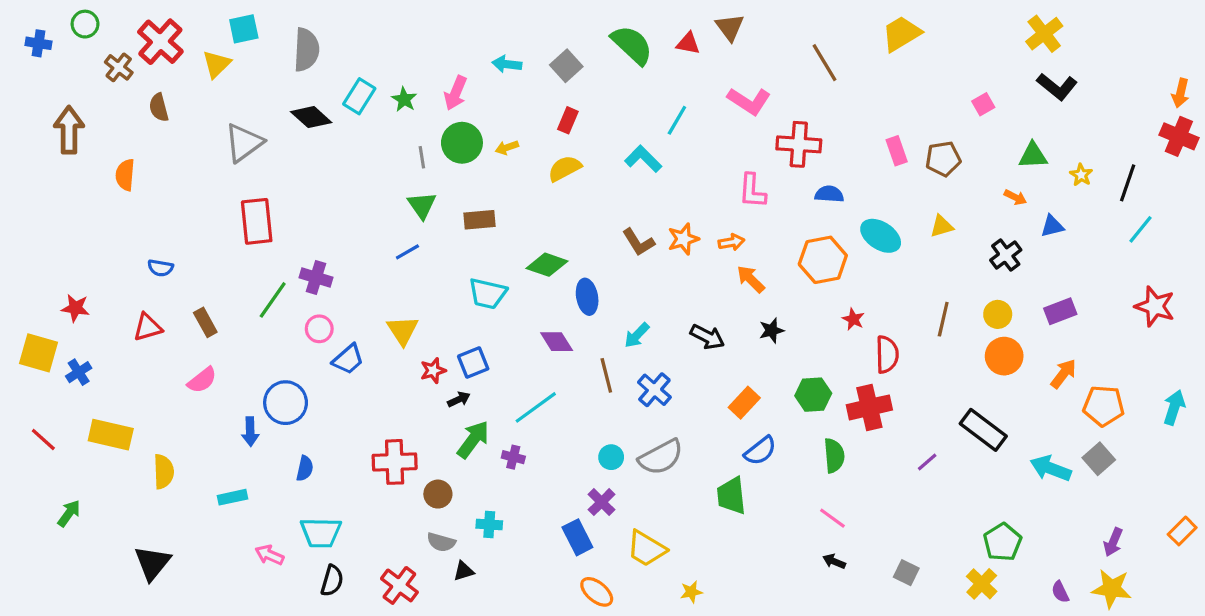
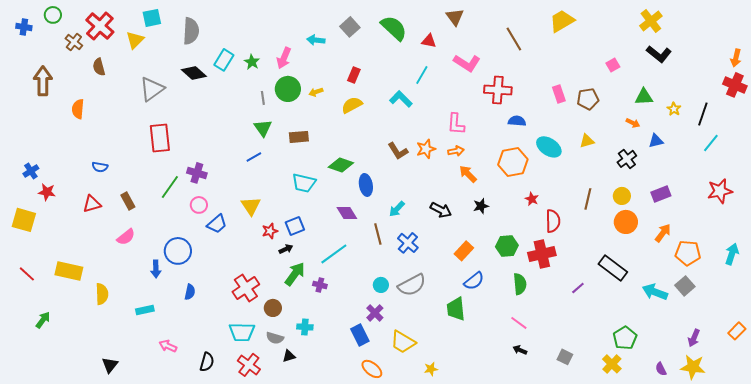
red triangle: (688, 43) -> (429, 41), moved
gray square: (566, 66) -> (350, 27), moved
pink L-shape: (752, 191) -> (456, 124), moved
red star: (1155, 306) -> (720, 191), turned -30
blue cross: (79, 372) -> (31, 171), moved
red cross: (395, 462) -> (246, 288), turned -32
cyan trapezoid: (321, 533) -> (242, 332), moved
black triangle: (152, 563) -> (110, 365), moved, size x0.7

